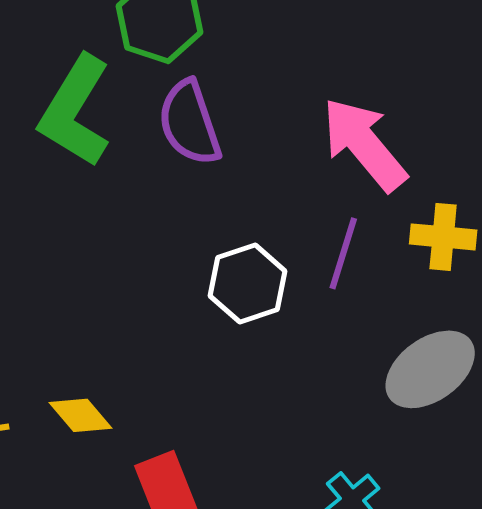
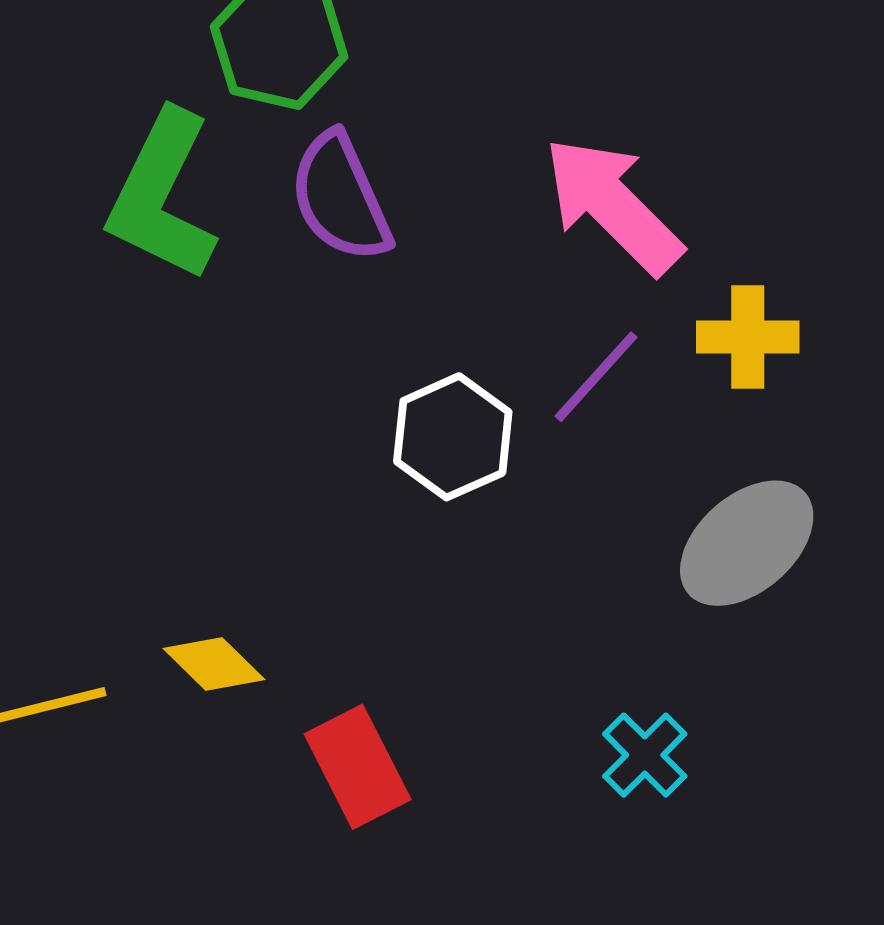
purple line: (343, 253) -> (596, 377), turned 30

